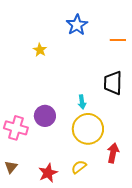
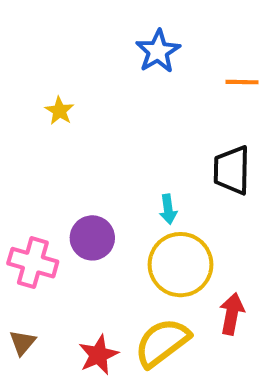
yellow star: (40, 50) -> (59, 111), moved
yellow semicircle: (79, 167) -> (162, 343), size x1.8

